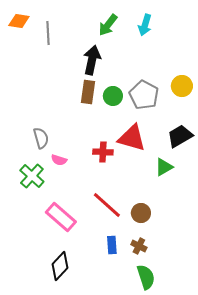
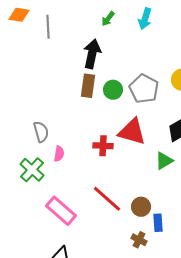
green arrow: (108, 25) -> (108, 19), size x0.7
pink semicircle: (59, 160) -> (59, 154), turned -98
blue rectangle: (112, 245) -> (158, 223), moved

